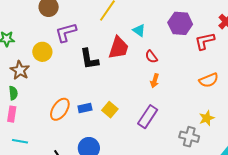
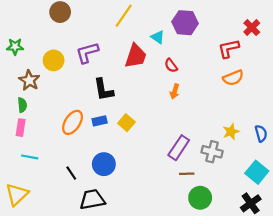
purple hexagon: (180, 23) -> (185, 23), moved
purple L-shape: (66, 32) -> (87, 53), moved
black L-shape: (89, 59) -> (104, 90), moved
orange semicircle: (209, 80) -> (233, 78), moved
purple rectangle: (148, 117) -> (179, 148), moved

